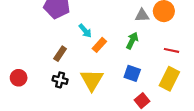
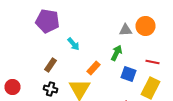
orange rectangle: (99, 45) -> (94, 68), moved
blue square: (132, 73) -> (128, 74), moved

